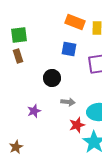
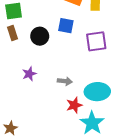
black circle: (52, 78) -> (40, 36), moved
purple star: (34, 111) -> (29, 74), moved

